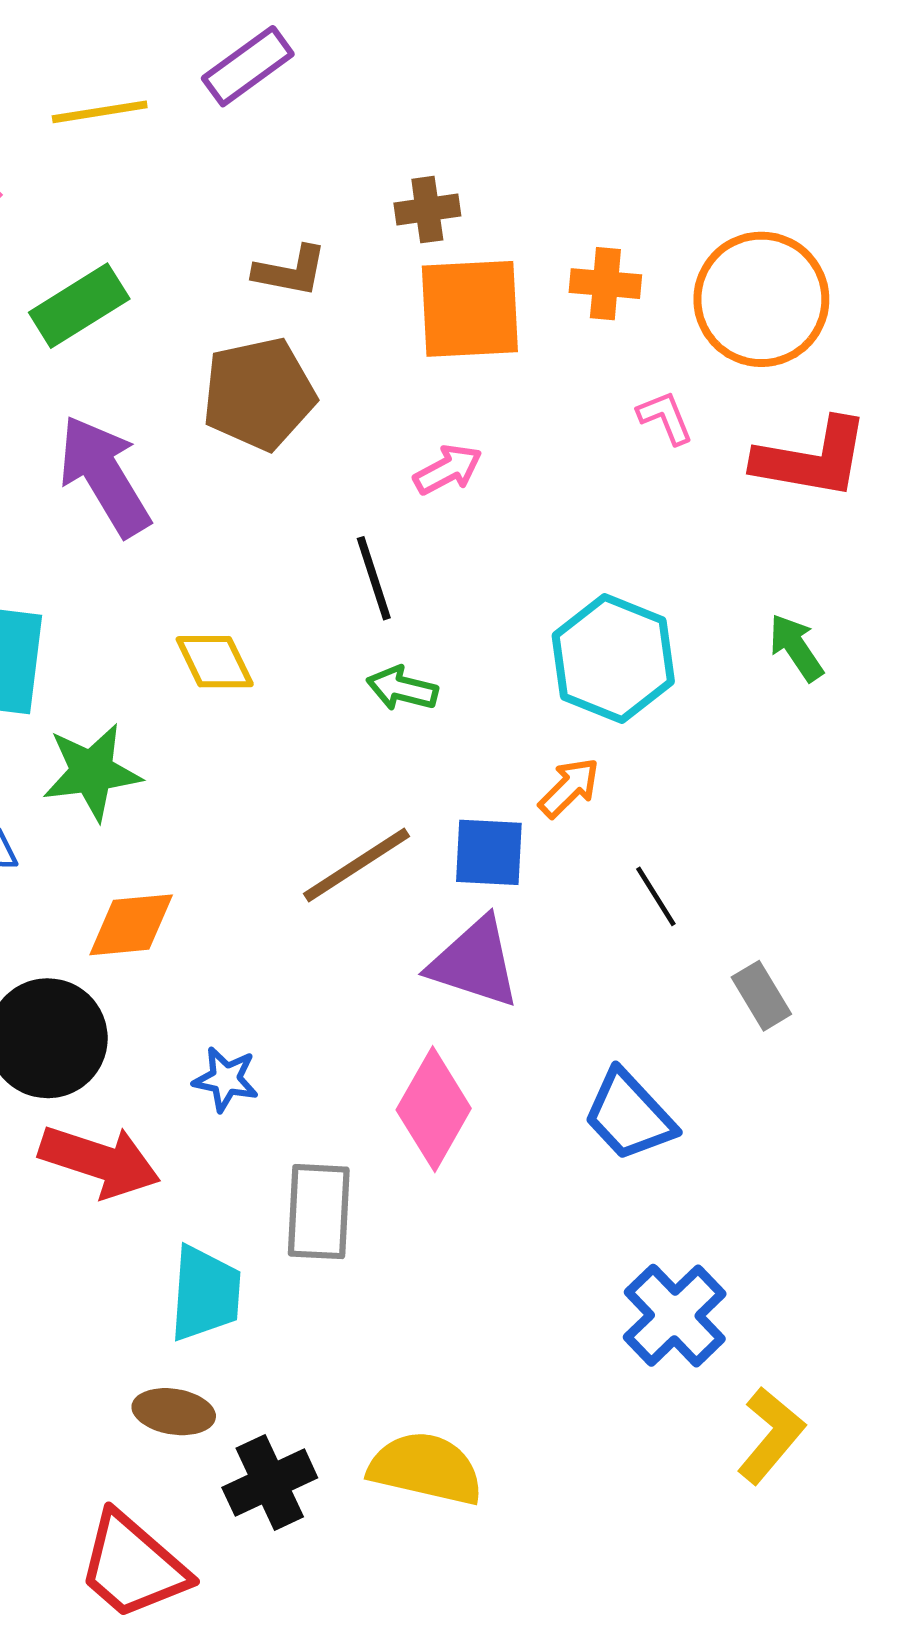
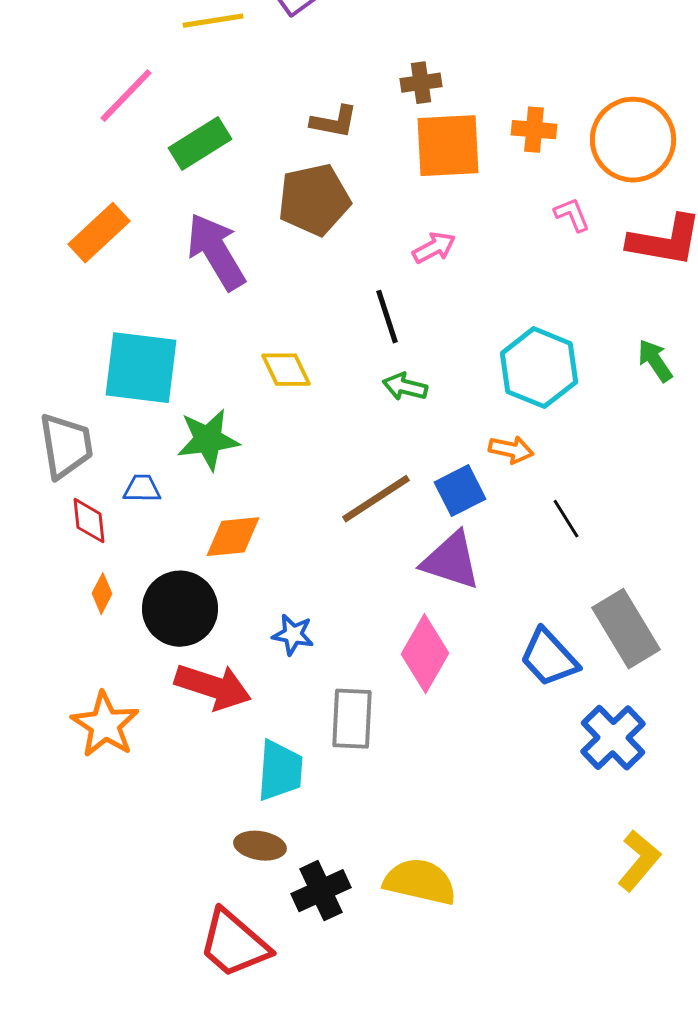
orange arrow: (569, 788) -> (511, 450), turned 57
blue square: (489, 852) -> (460, 491), turned -30
gray rectangle: (761, 996) -> (626, 629), moved, size x1.8
blue cross: (675, 1316) -> (613, 738), moved

